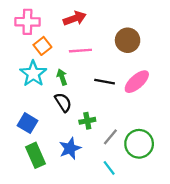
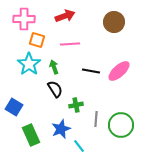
brown circle: (128, 40) -> (114, 22), moved
orange square: (42, 46) -> (37, 40), turned -35
blue square: (27, 123) -> (14, 107), moved
gray line: (110, 137) -> (96, 119), turned -35
cyan line: (109, 168) -> (79, 146), moved

